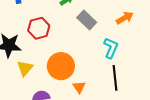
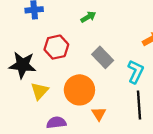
gray rectangle: (87, 20) -> (103, 57), moved

